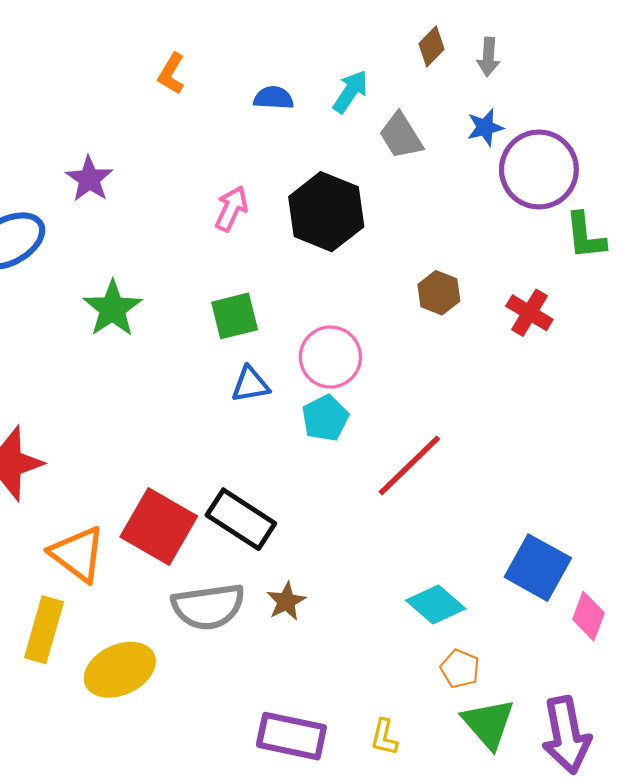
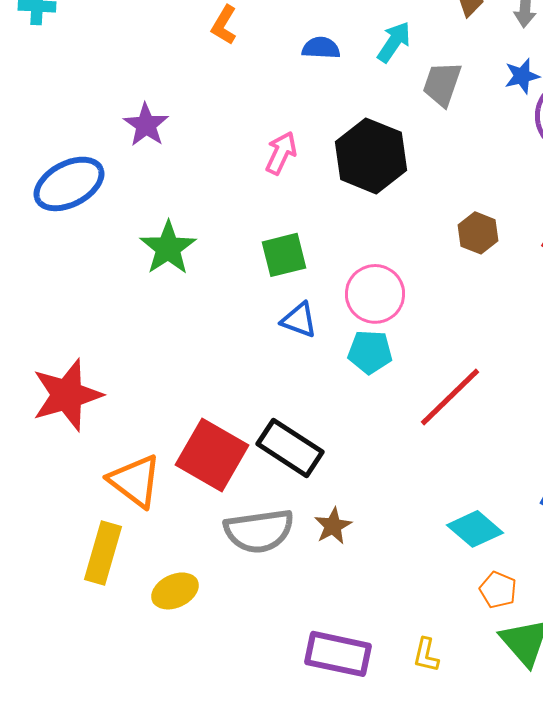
gray trapezoid: (401, 136) -> (442, 84), turned 51
blue triangle: (250, 384) -> (299, 320), turned 30
cyan pentagon: (325, 418) -> (370, 352), turned 30
yellow ellipse: (120, 670) -> (175, 591), size x0.7

